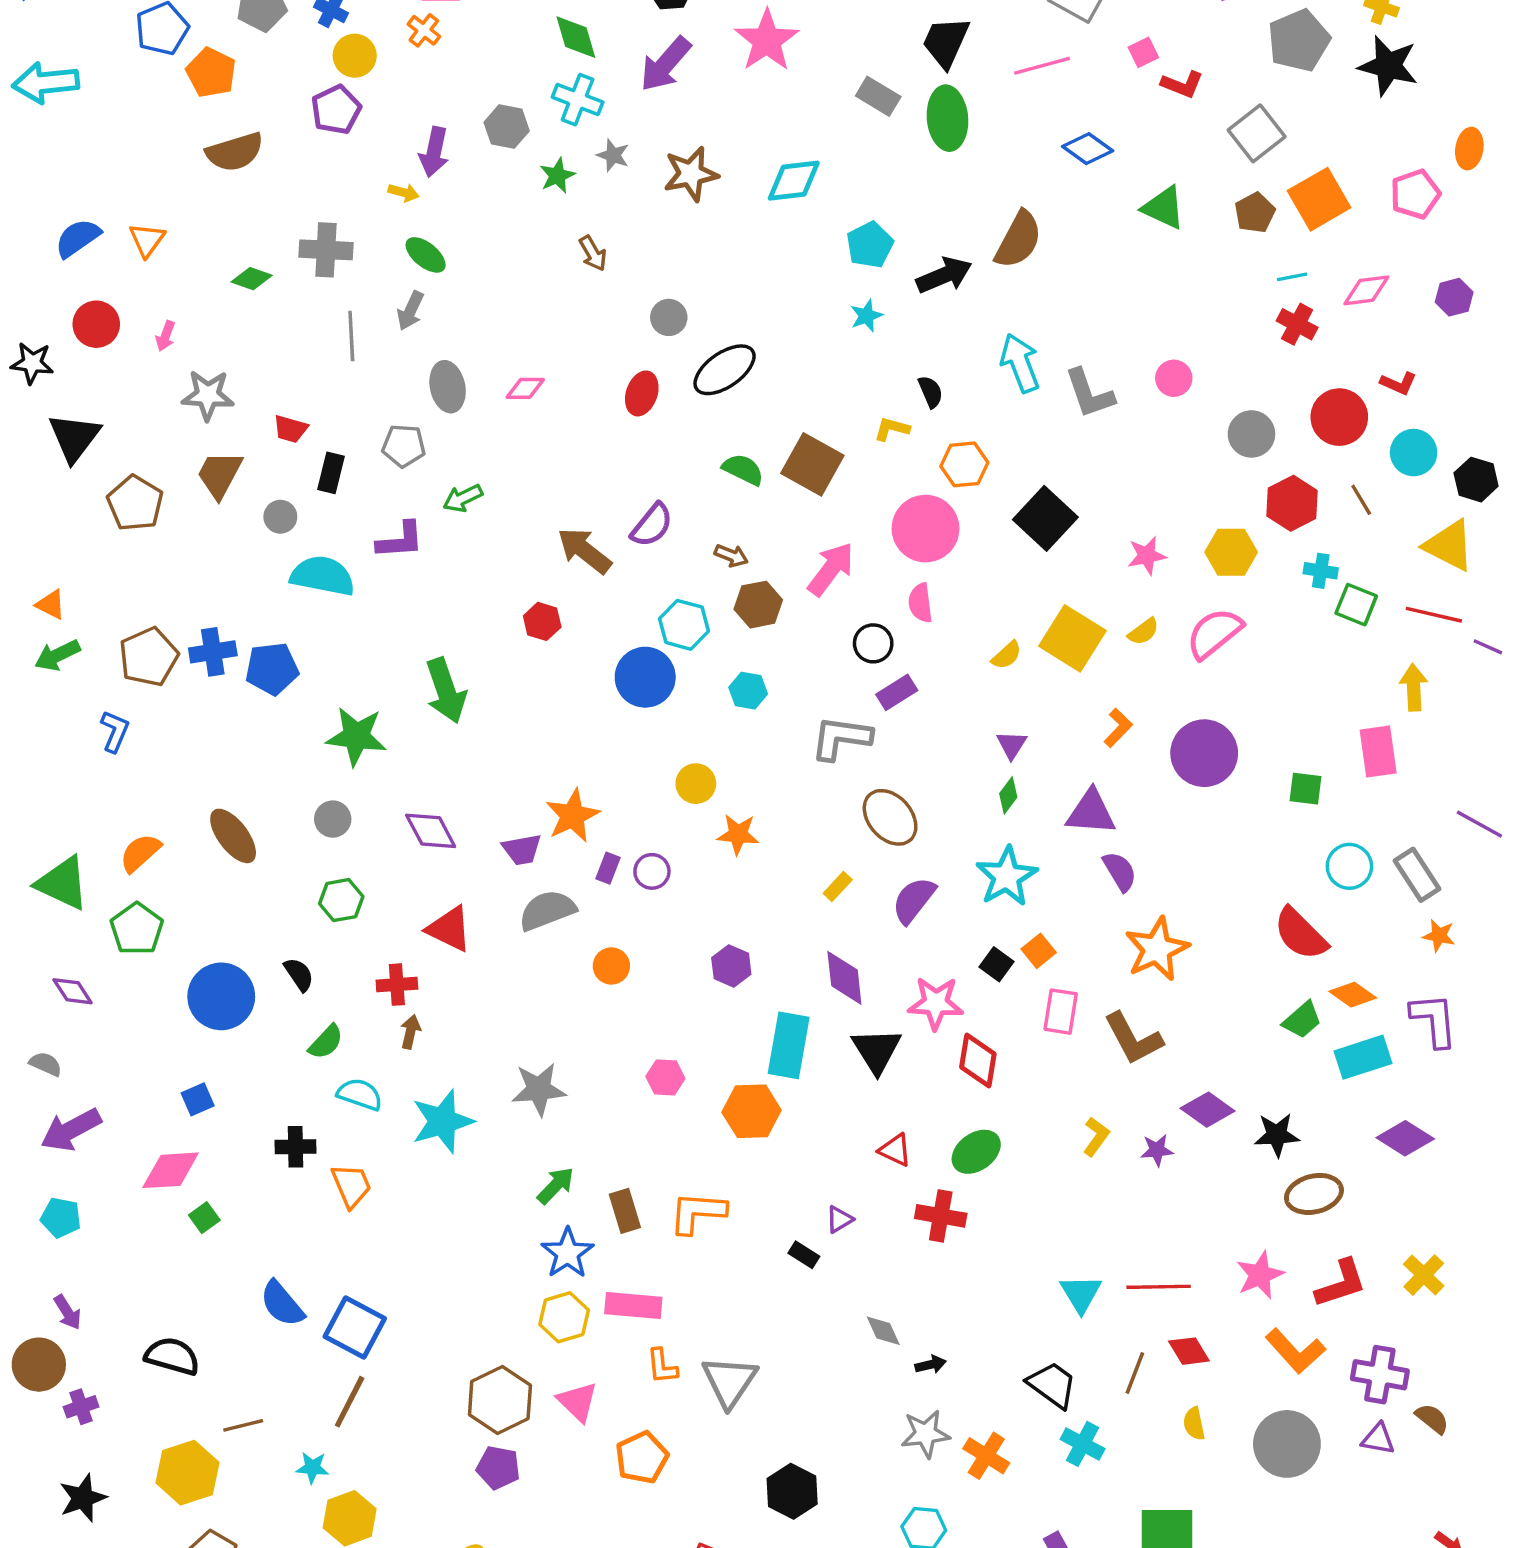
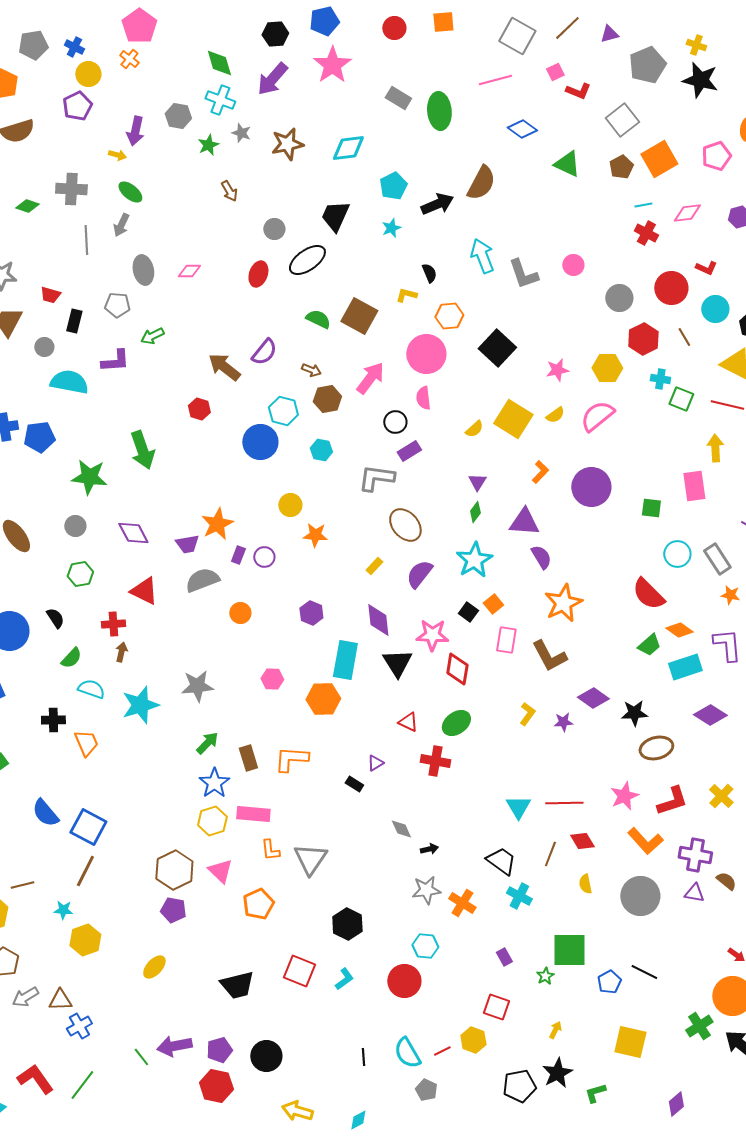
black trapezoid: (946, 42) -> (335, 216), moved

